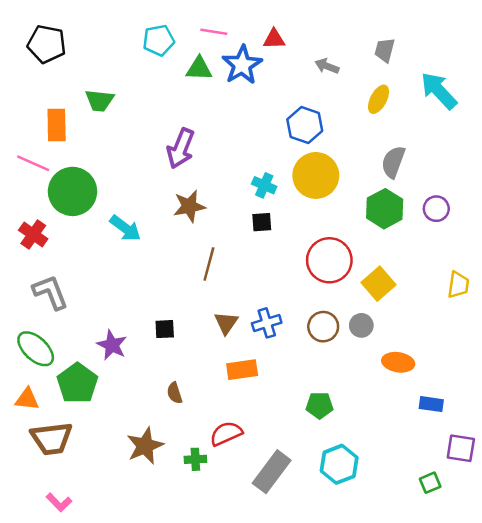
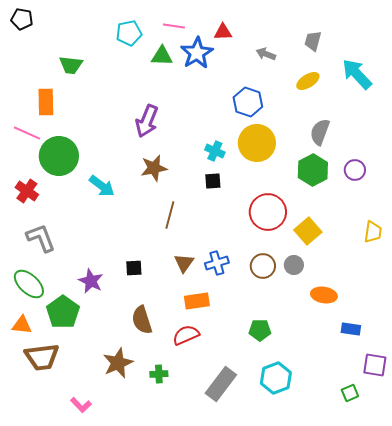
black pentagon: (47, 44) -> (22, 19), moved, size x0.7
yellow ellipse: (379, 99) -> (308, 81), turned 30
green trapezoid: (100, 101) -> (71, 65), moved
brown semicircle: (175, 393) -> (142, 320), size x1.6
red semicircle: (226, 434) -> (186, 335), moved
pink L-shape: (59, 502) -> (81, 405), moved

